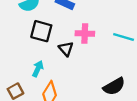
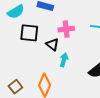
cyan arrow: (38, 69) -> (64, 60), moved

